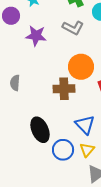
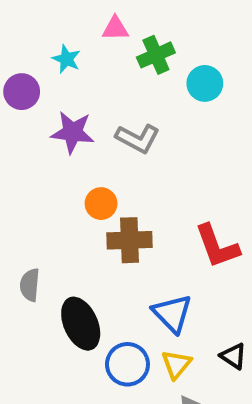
gray L-shape: (73, 28) -> (138, 138), moved
orange circle: (81, 67) -> (101, 204), moved, size x0.6
gray semicircle: (15, 83) -> (30, 285), moved

